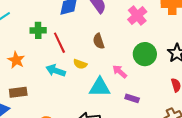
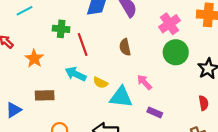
green circle: (145, 54) -> (176, 52), moved
yellow semicircle: (80, 64) -> (100, 83), moved
brown rectangle: (18, 92) -> (45, 95), moved

